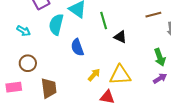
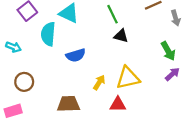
green line: (104, 20) -> (113, 14), moved
blue semicircle: (77, 47) -> (76, 55), turned -78
brown trapezoid: (49, 88) -> (69, 104), moved, turned -75

